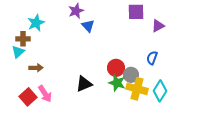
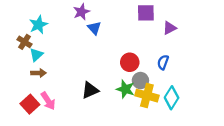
brown cross: (23, 39) -> (25, 42), turned 32
cyan triangle: (18, 52) -> (36, 55), moved
red circle: (116, 68) -> (130, 62), moved

